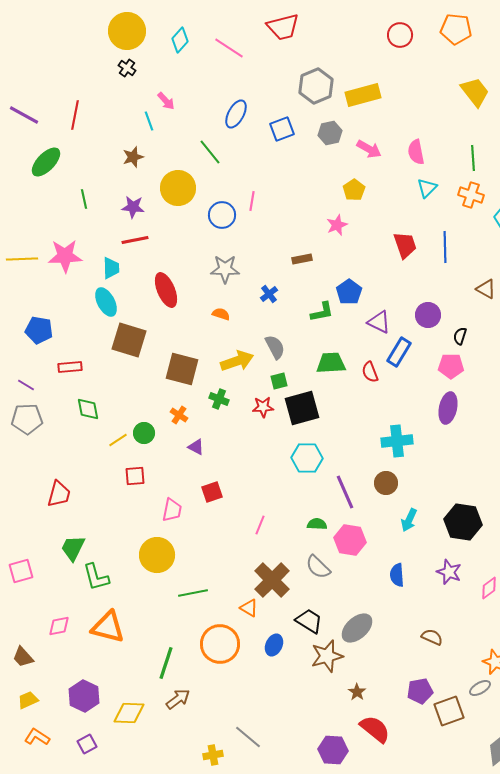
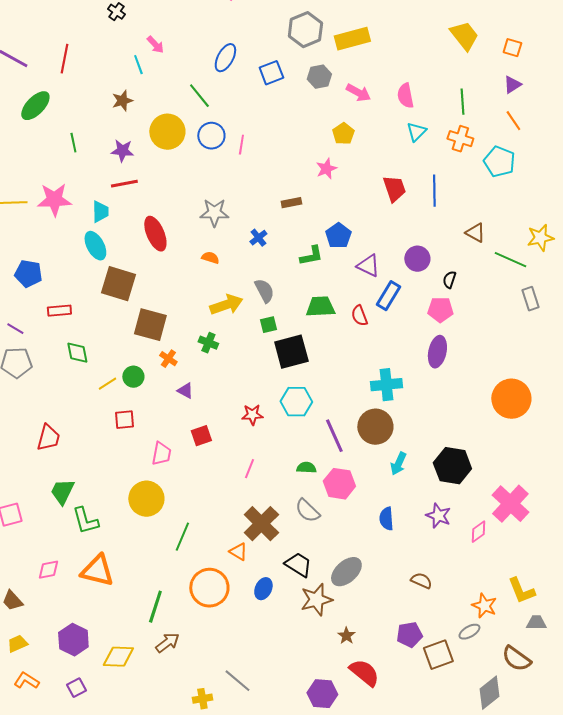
blue circle: (222, 215) -> (211, 136), moved
brown square: (182, 369) -> (150, 325), moved
red star: (263, 407) -> (252, 415), moved
brown circle: (386, 483) -> (375, 427), size x1.5
green line: (193, 593) -> (182, 537), turned -56

